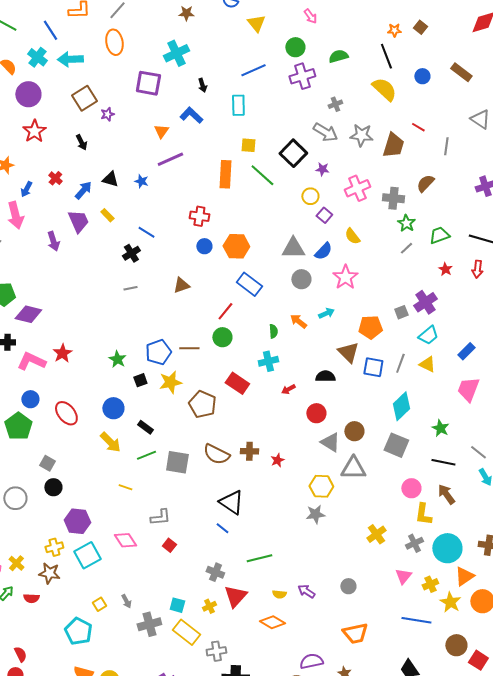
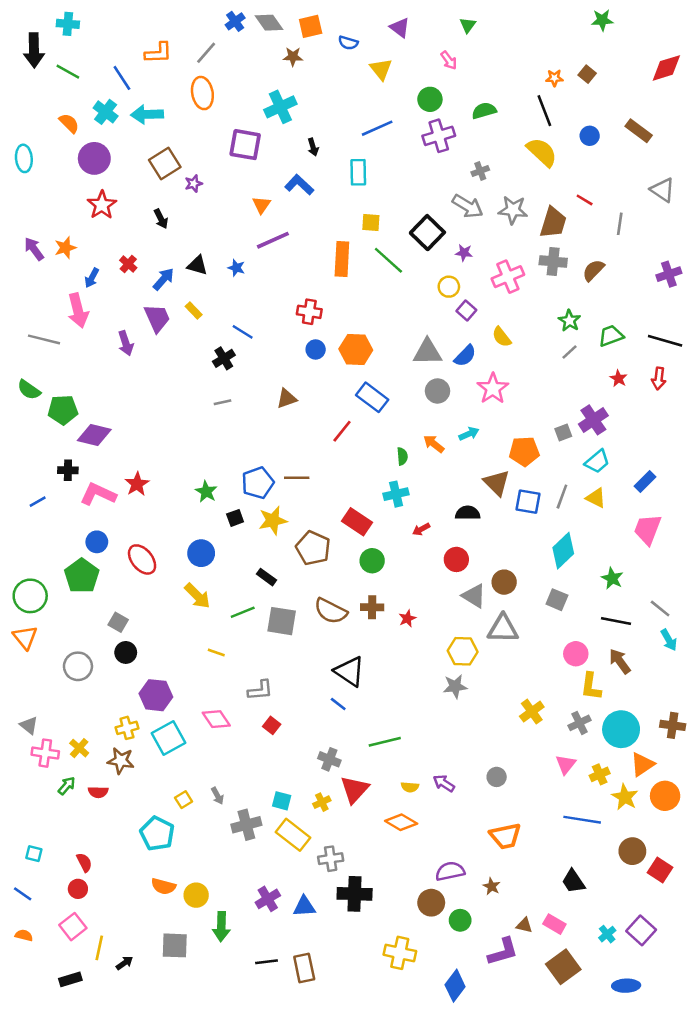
gray cross: (393, 198) -> (553, 261), moved
green circle: (222, 337) -> (372, 561), moved
black rectangle: (145, 427) -> (267, 577), moved
gray square: (396, 445) -> (557, 600), size x0.7

